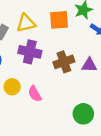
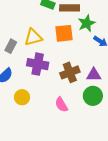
pink semicircle: (35, 94) -> (61, 105), moved
green circle: (83, 114) -> (93, 96), moved

